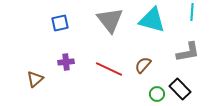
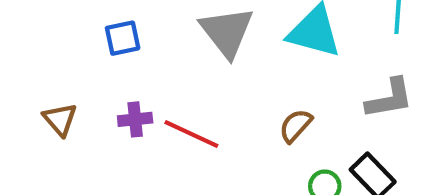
red line: (109, 69) -> (191, 134), moved
brown triangle: (35, 79) -> (60, 119), moved, turned -30

